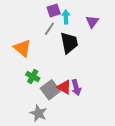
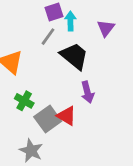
black trapezoid: (69, 43) -> (74, 56), turned -40
purple arrow: (76, 88) -> (87, 92), moved

